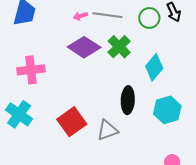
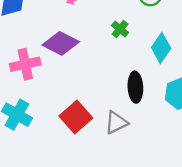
purple diamond: (84, 47) -> (61, 43), moved
green cross: (119, 47) -> (120, 29), size x0.7

